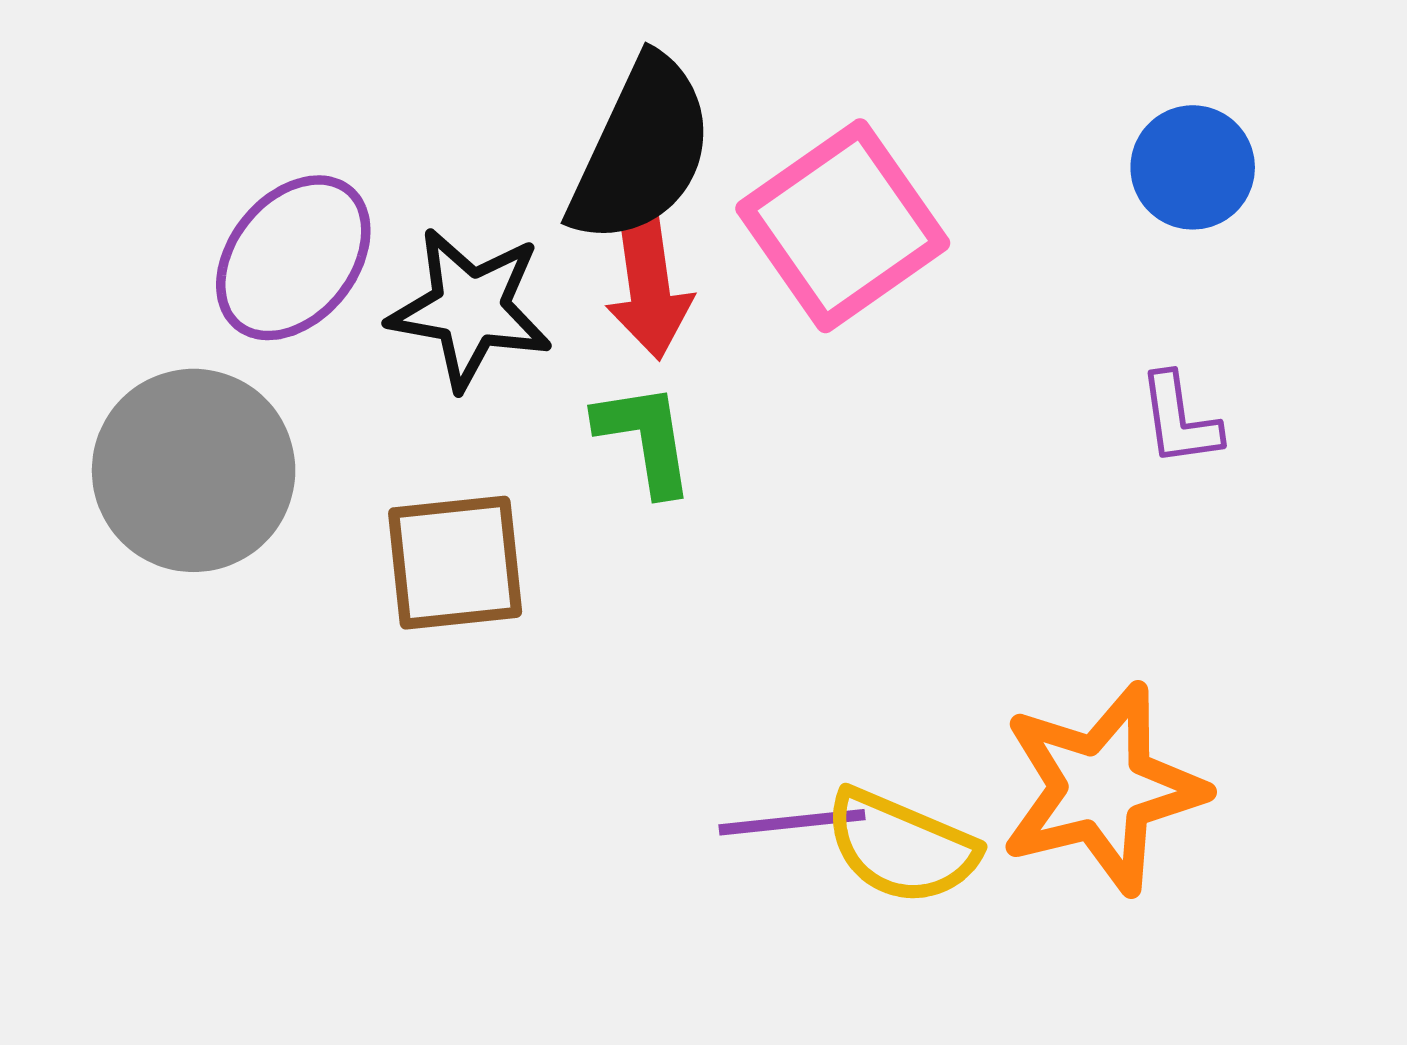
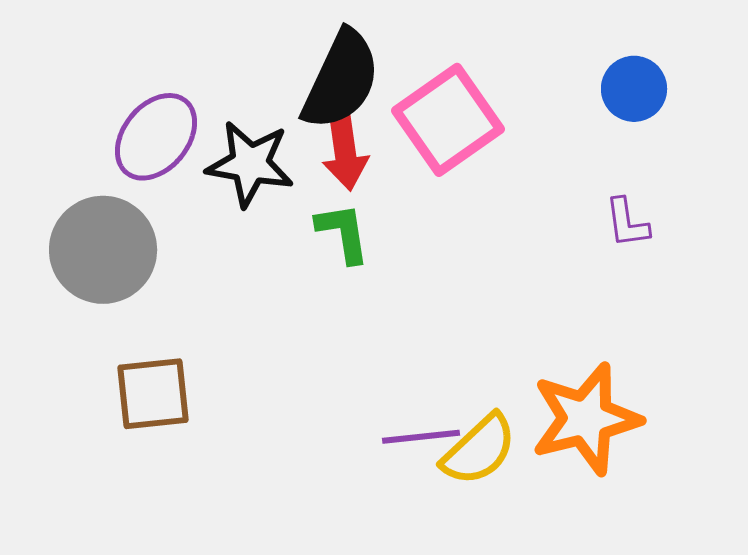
brown square: (455, 563) -> (153, 394), moved
yellow semicircle: (901, 847) -> (479, 450), turned -66

